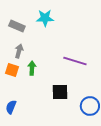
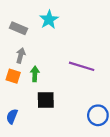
cyan star: (45, 18) -> (49, 20), turned -30
black square: (60, 92) -> (46, 100), moved

